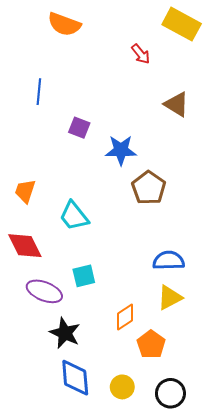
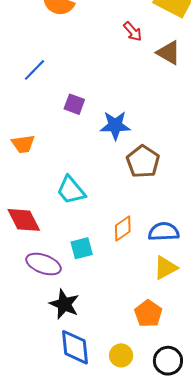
blue line: (39, 92) -> (35, 70), turned 40
brown triangle: (177, 104) -> (169, 53), moved
orange trapezoid: (25, 191) -> (23, 144), moved, turned -115
orange diamond: (125, 317) -> (123, 228), moved

